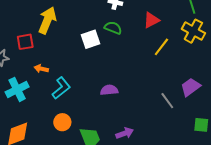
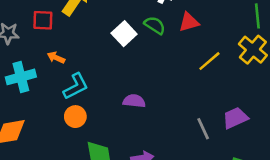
red triangle: (151, 20) -> (189, 22), moved
white square: (91, 39) -> (124, 34), turned -36
orange circle: (62, 122) -> (75, 117), moved

